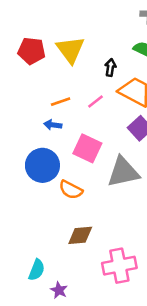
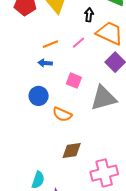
pink square: (87, 148) -> (74, 81), size x0.7
blue circle: (42, 165) -> (39, 96), size x0.7

